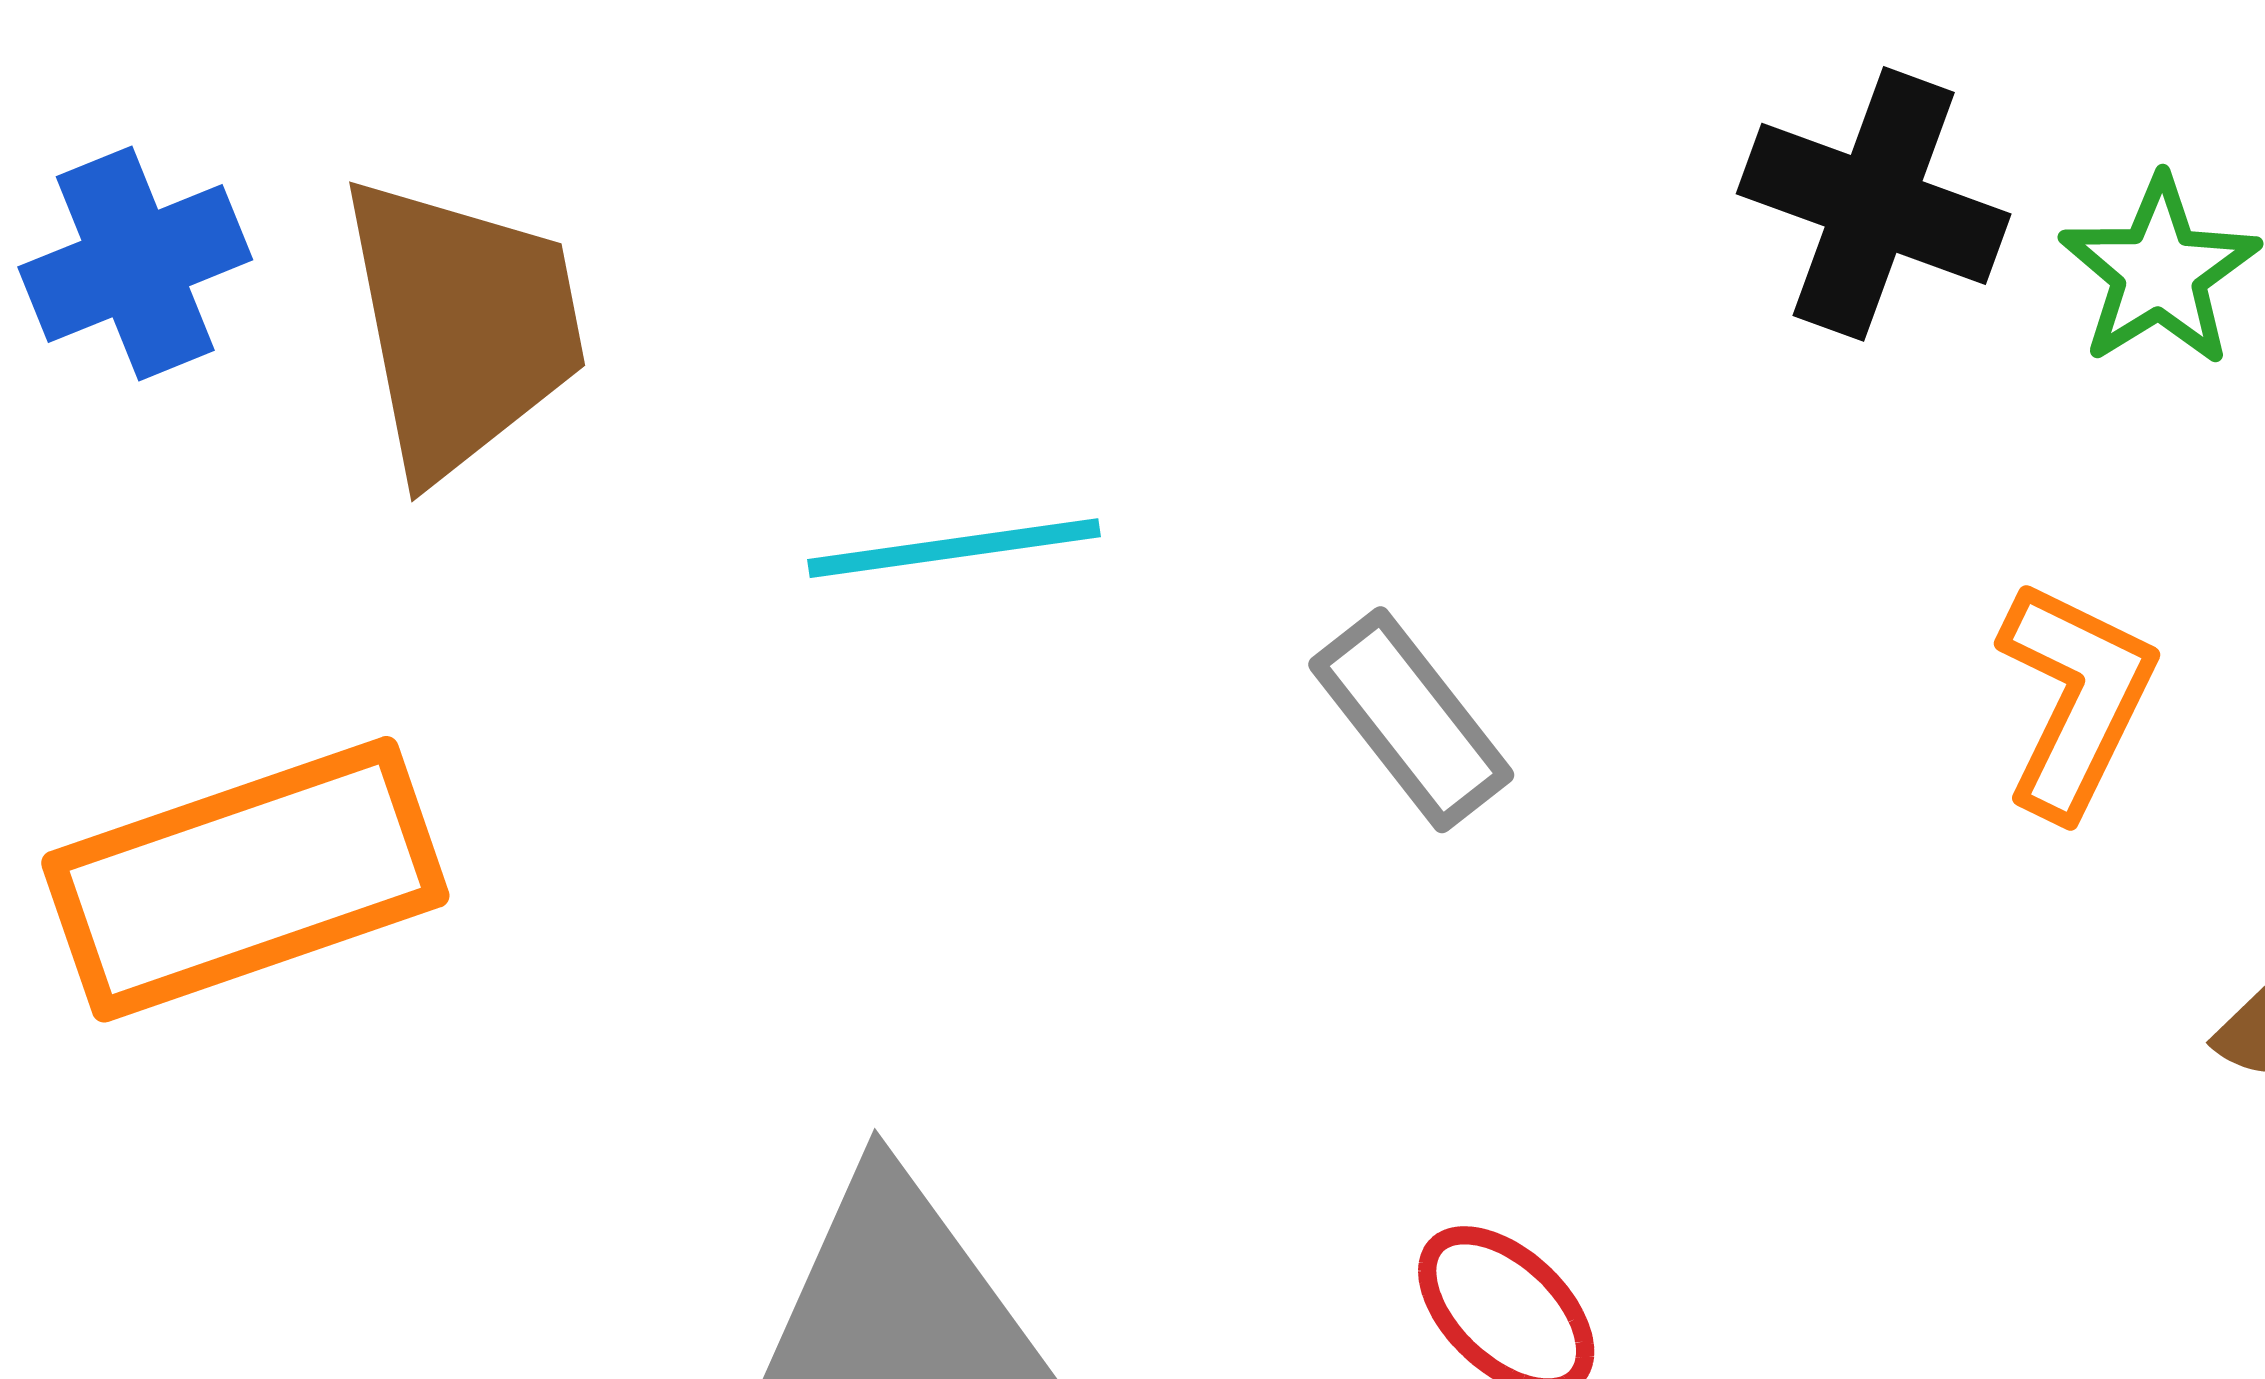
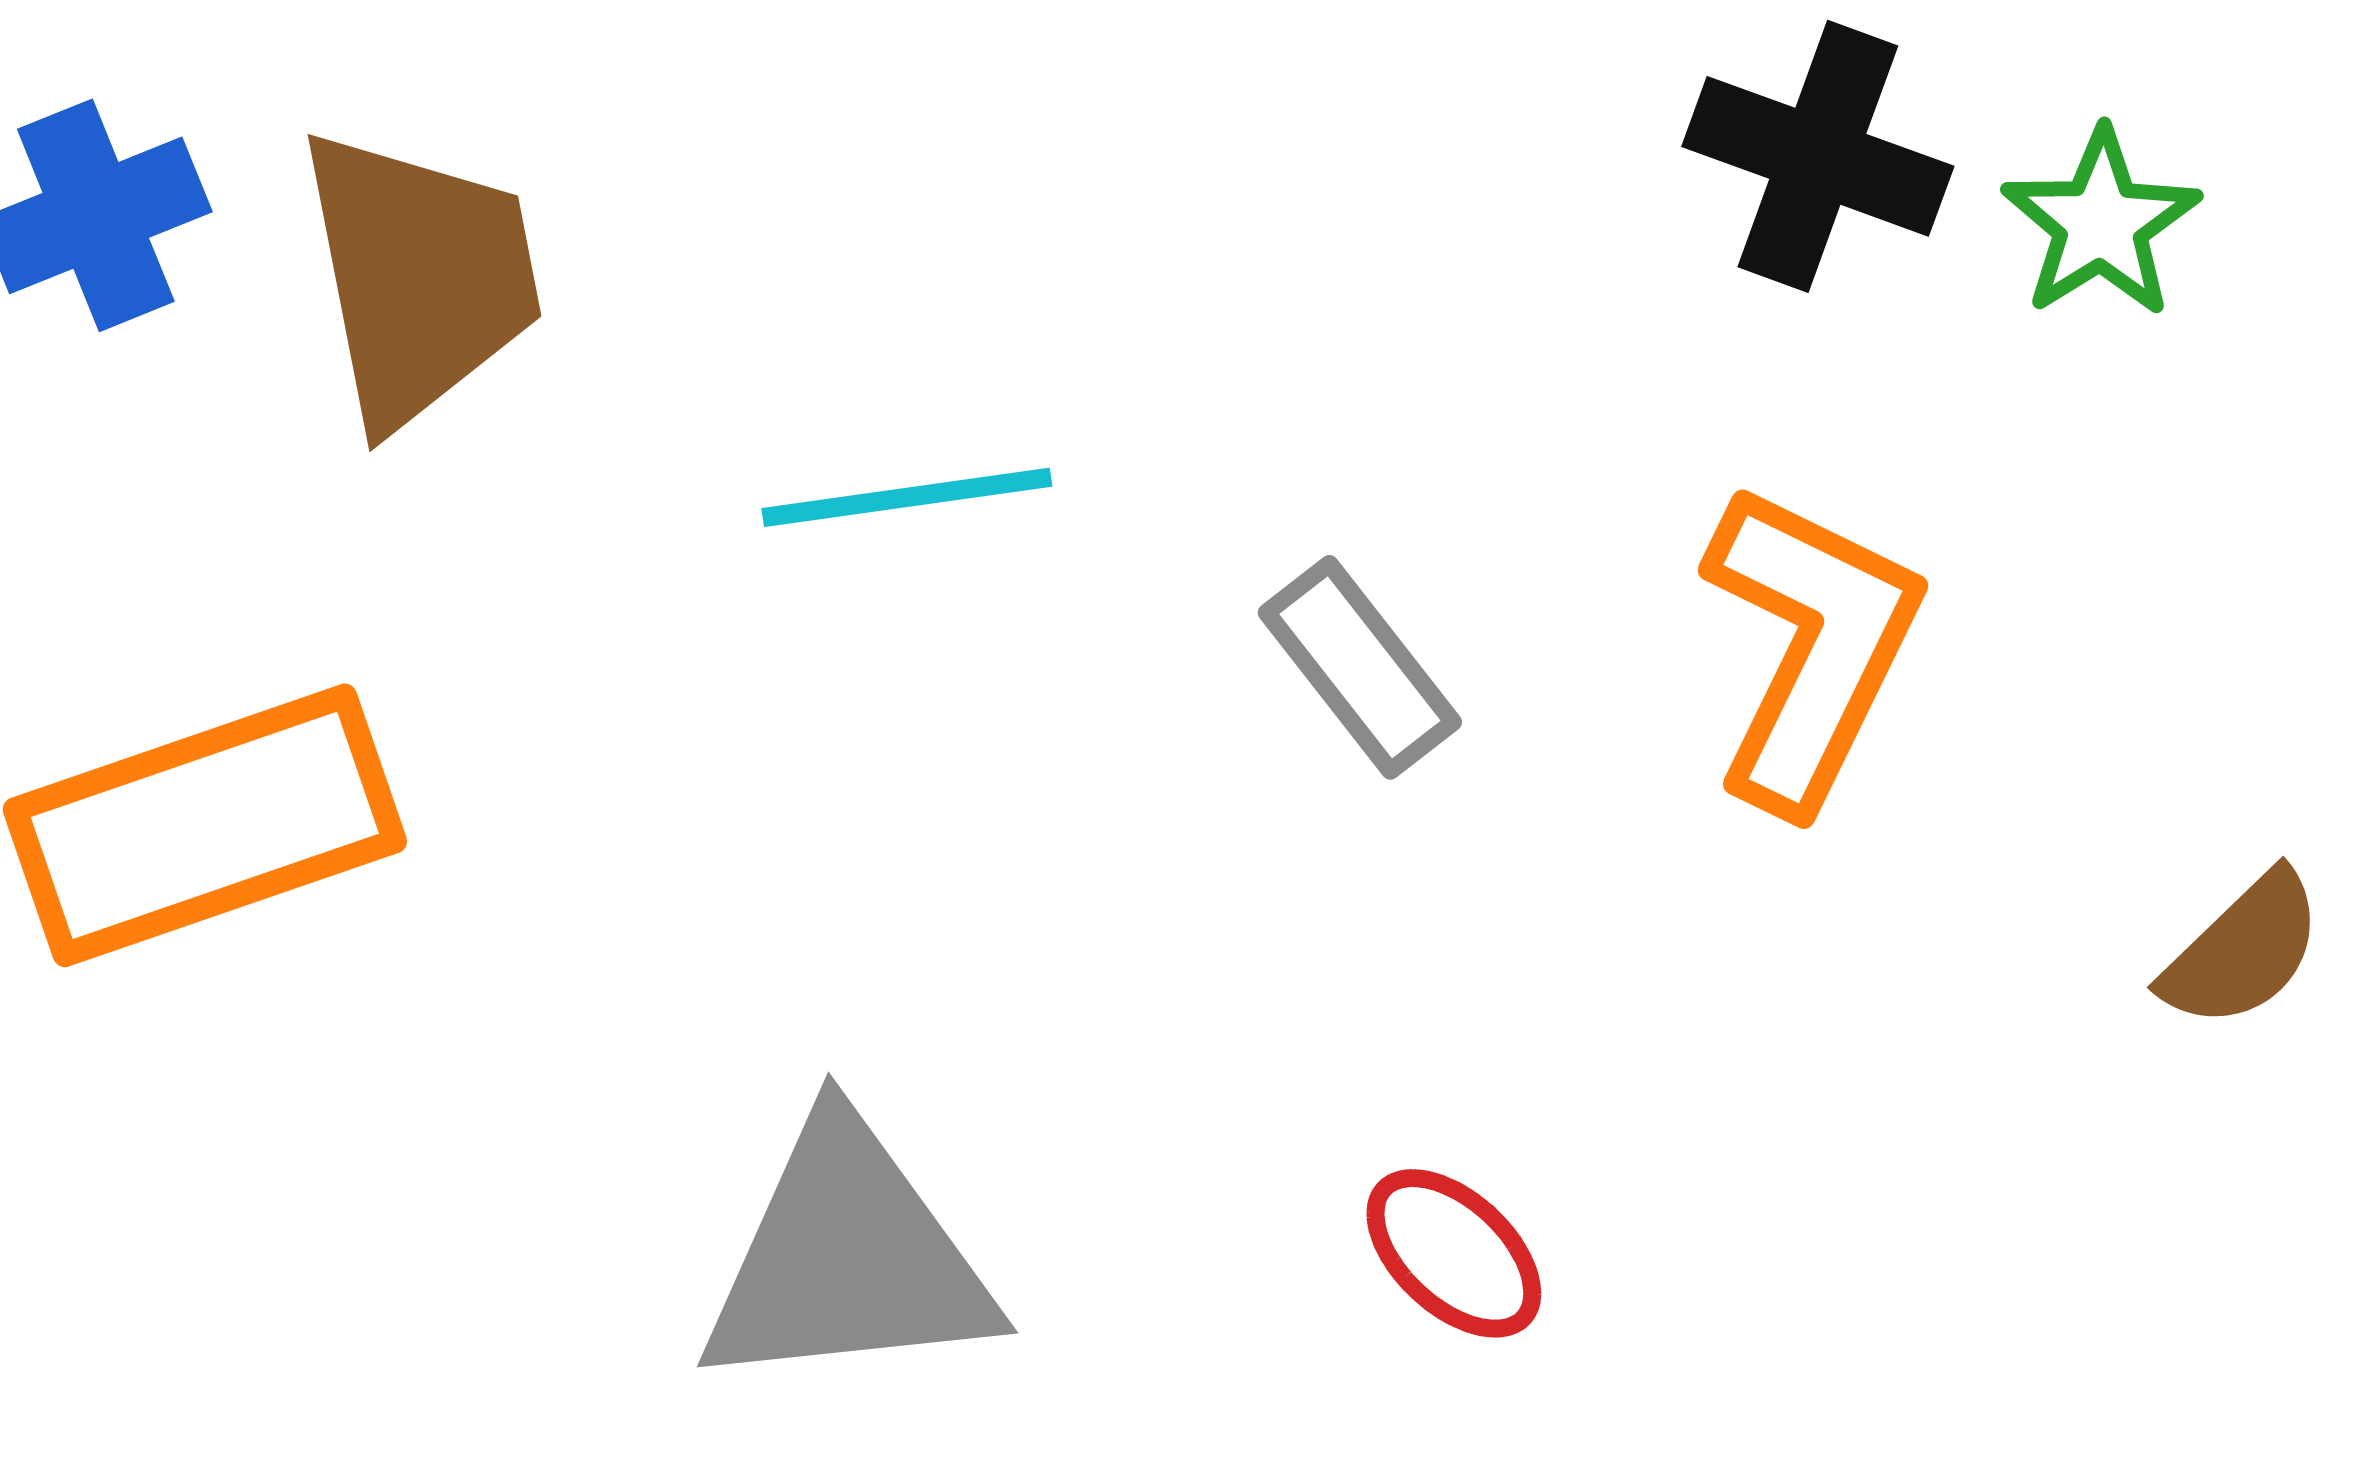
orange L-shape: (2076, 699) -> (1811, 646), moved, size x1.4

